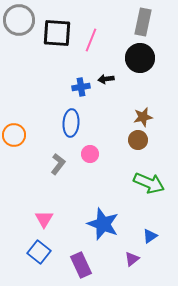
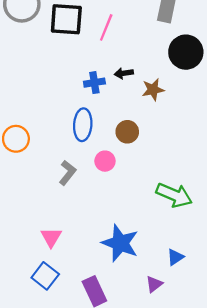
black circle: (140, 58) -> (186, 52), moved
brown star: (143, 117) -> (153, 90), moved
brown circle: (138, 140) -> (127, 132), moved

